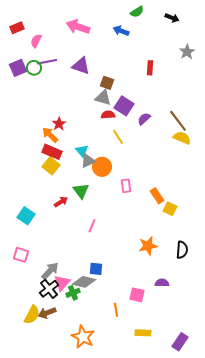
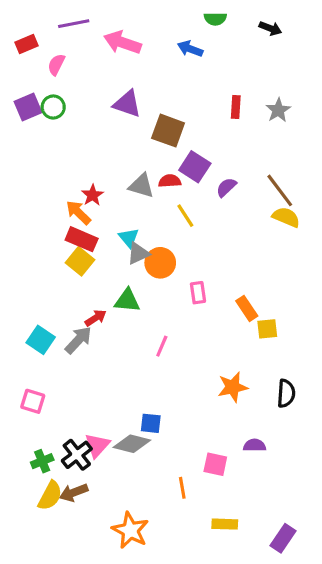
green semicircle: (137, 12) -> (215, 19), turned 32
gray star: (187, 52) -> (278, 110), moved
purple line: (47, 62) -> (74, 24), moved
brown square: (107, 83) -> (168, 131), size x1.5
gray triangle: (103, 98) -> (141, 186), moved
green triangle: (81, 191) -> (127, 301), turned -48
yellow square: (170, 209) -> (267, 329), turned -32
pink line: (92, 226) -> (162, 346), moved
gray arrow: (50, 271) -> (78, 340), moved
green cross: (73, 293) -> (42, 461), moved

